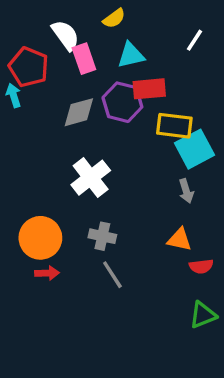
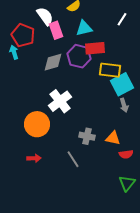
gray arrow: (186, 191) -> (124, 105), moved
gray cross: (102, 236) -> (87, 136), moved
orange circle: (40, 238) -> (37, 124), moved
green triangle: (203, 315) -> (127, 183), turned -30

